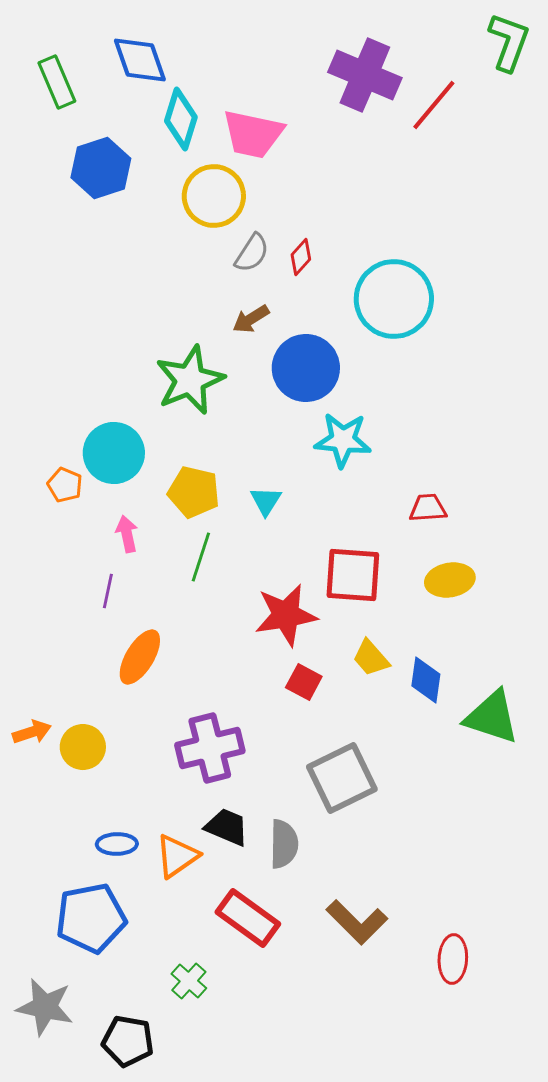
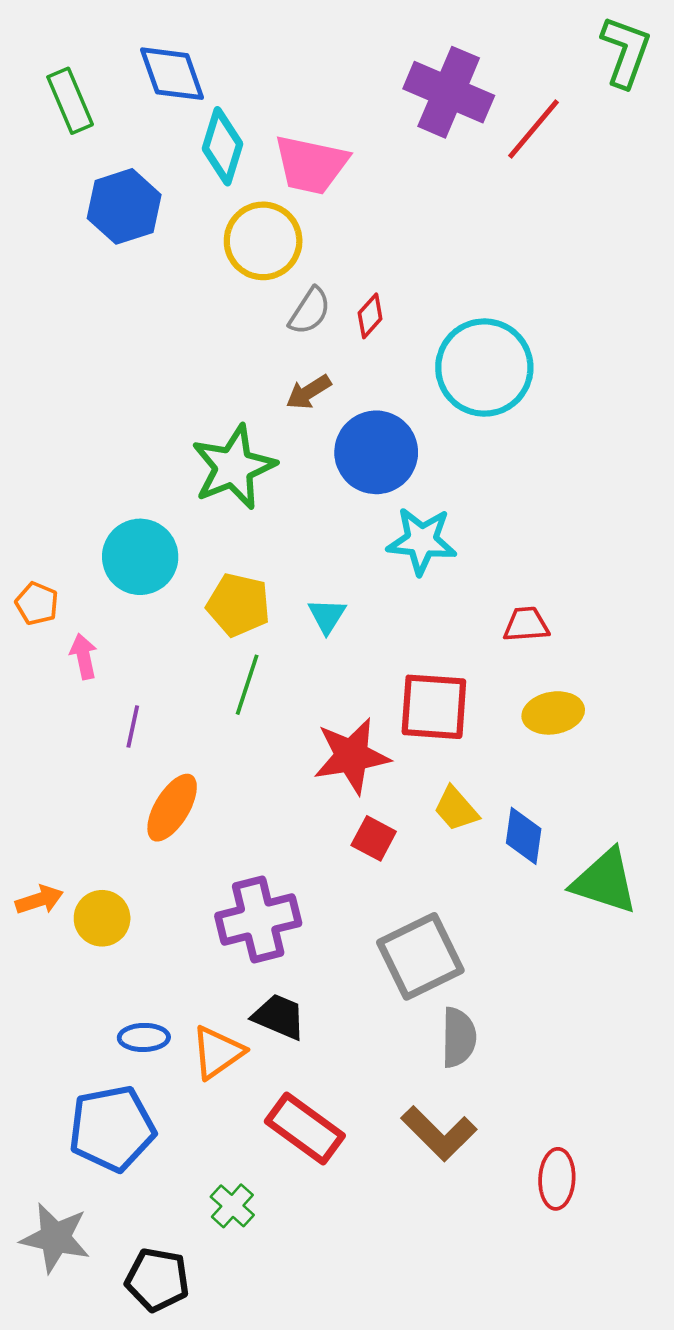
orange pentagon: (65, 485) -> (37, 604), moved
pink arrow: (127, 534) -> (84, 656), moved
gray semicircle: (284, 844) -> (459, 1037), moved

